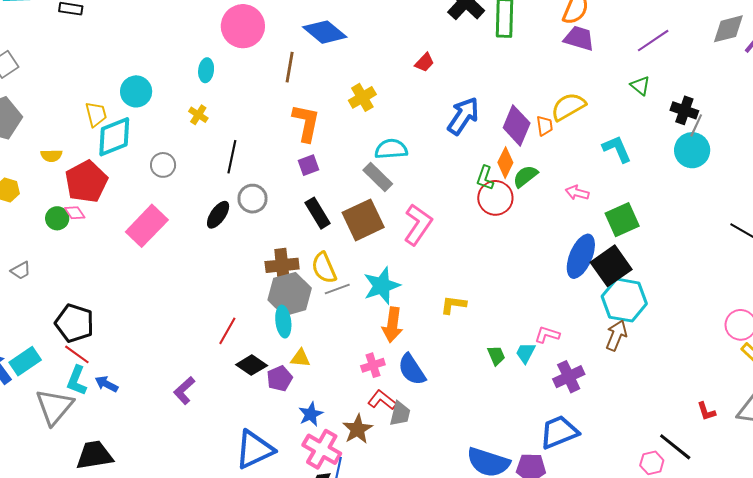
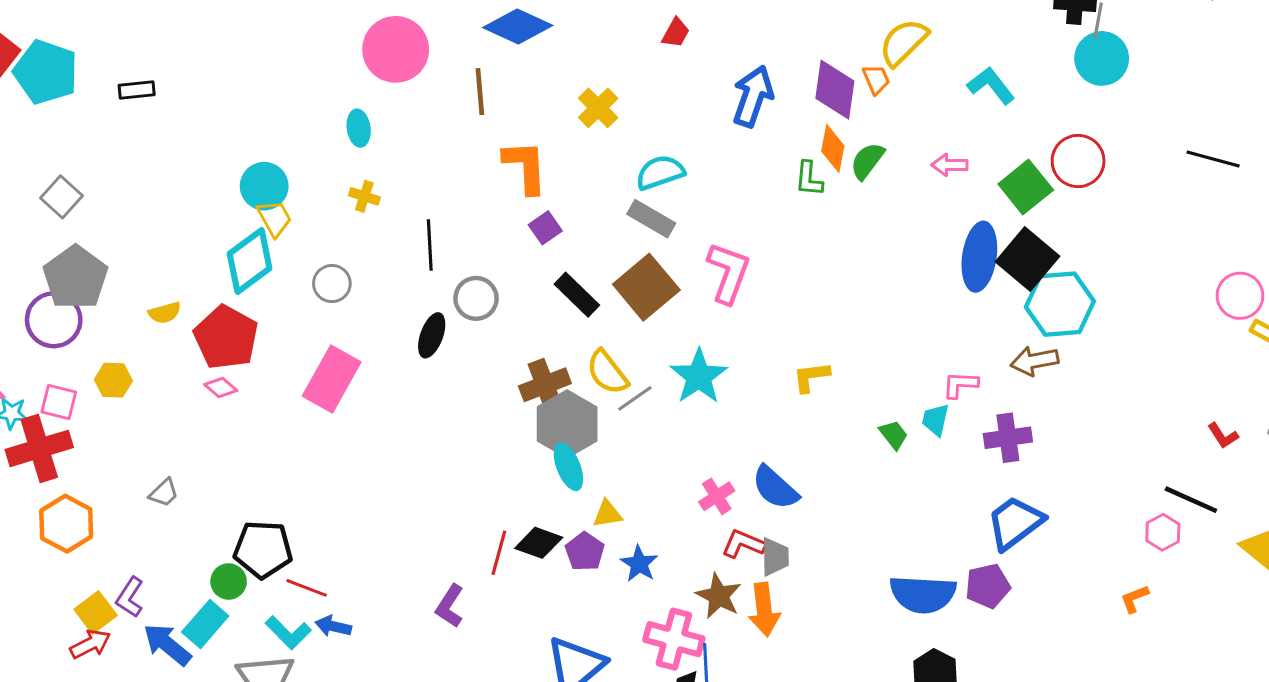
yellow trapezoid: (96, 114) -> (274, 218), moved
red circle: (495, 198) -> (1078, 161), moved
green circle: (57, 218) -> (229, 582), moved
orange arrow: (392, 325) -> (764, 610), moved
red line: (227, 331) -> (499, 553), moved
brown arrow: (616, 335) -> (1034, 361), moved, turned -108
red line: (77, 354) -> (307, 588), moved
purple cross: (569, 377) -> (1008, 438), turned 32
cyan L-shape: (77, 380) -> (288, 633), turned -52
blue star: (311, 414) -> (639, 564), moved

